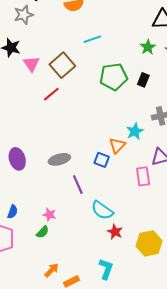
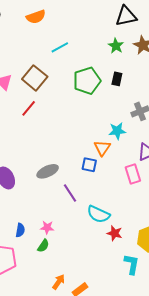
cyan star: (135, 131) -> (117, 131), turned 30
blue semicircle: (13, 212) -> (20, 230), moved
cyan L-shape: (106, 269) -> (132, 264), moved

